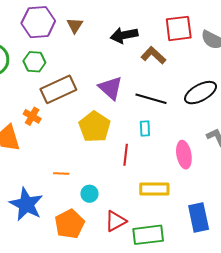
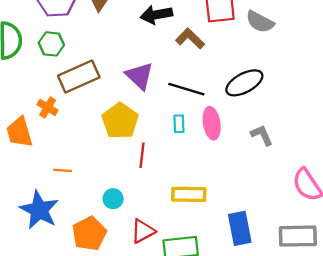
red line: (126, 155) -> (142, 155), moved
pink ellipse: (184, 155) -> (212, 123), moved
orange line: (61, 174) -> (63, 170), moved

